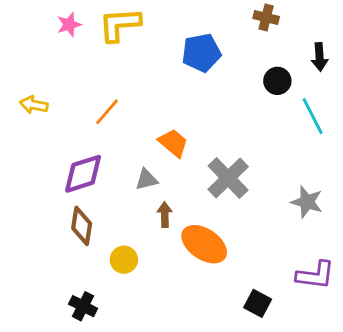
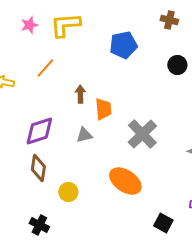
orange line: (107, 112) -> (45, 68), moved
orange trapezoid: (173, 143) -> (103, 109), turned 45
brown arrow: (165, 215) -> (80, 94), moved

